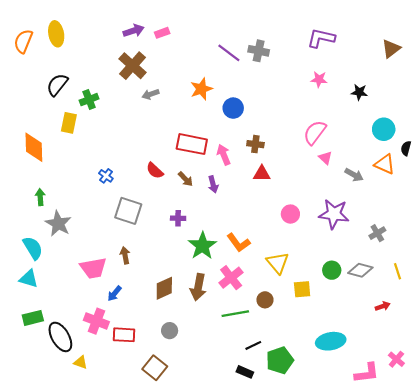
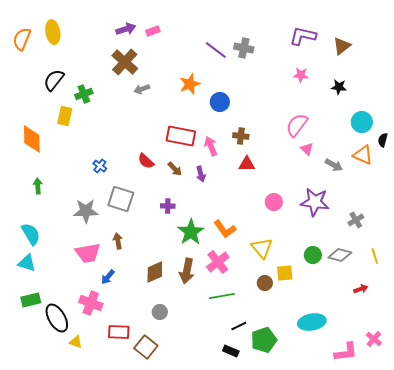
brown triangle: (391, 49) -> (342, 46), moved
gray star: (58, 224) -> (86, 211), moved, turned -30
brown circle: (265, 300) -> (265, 283), moved
red rectangle: (124, 335) -> (119, 332), moved

